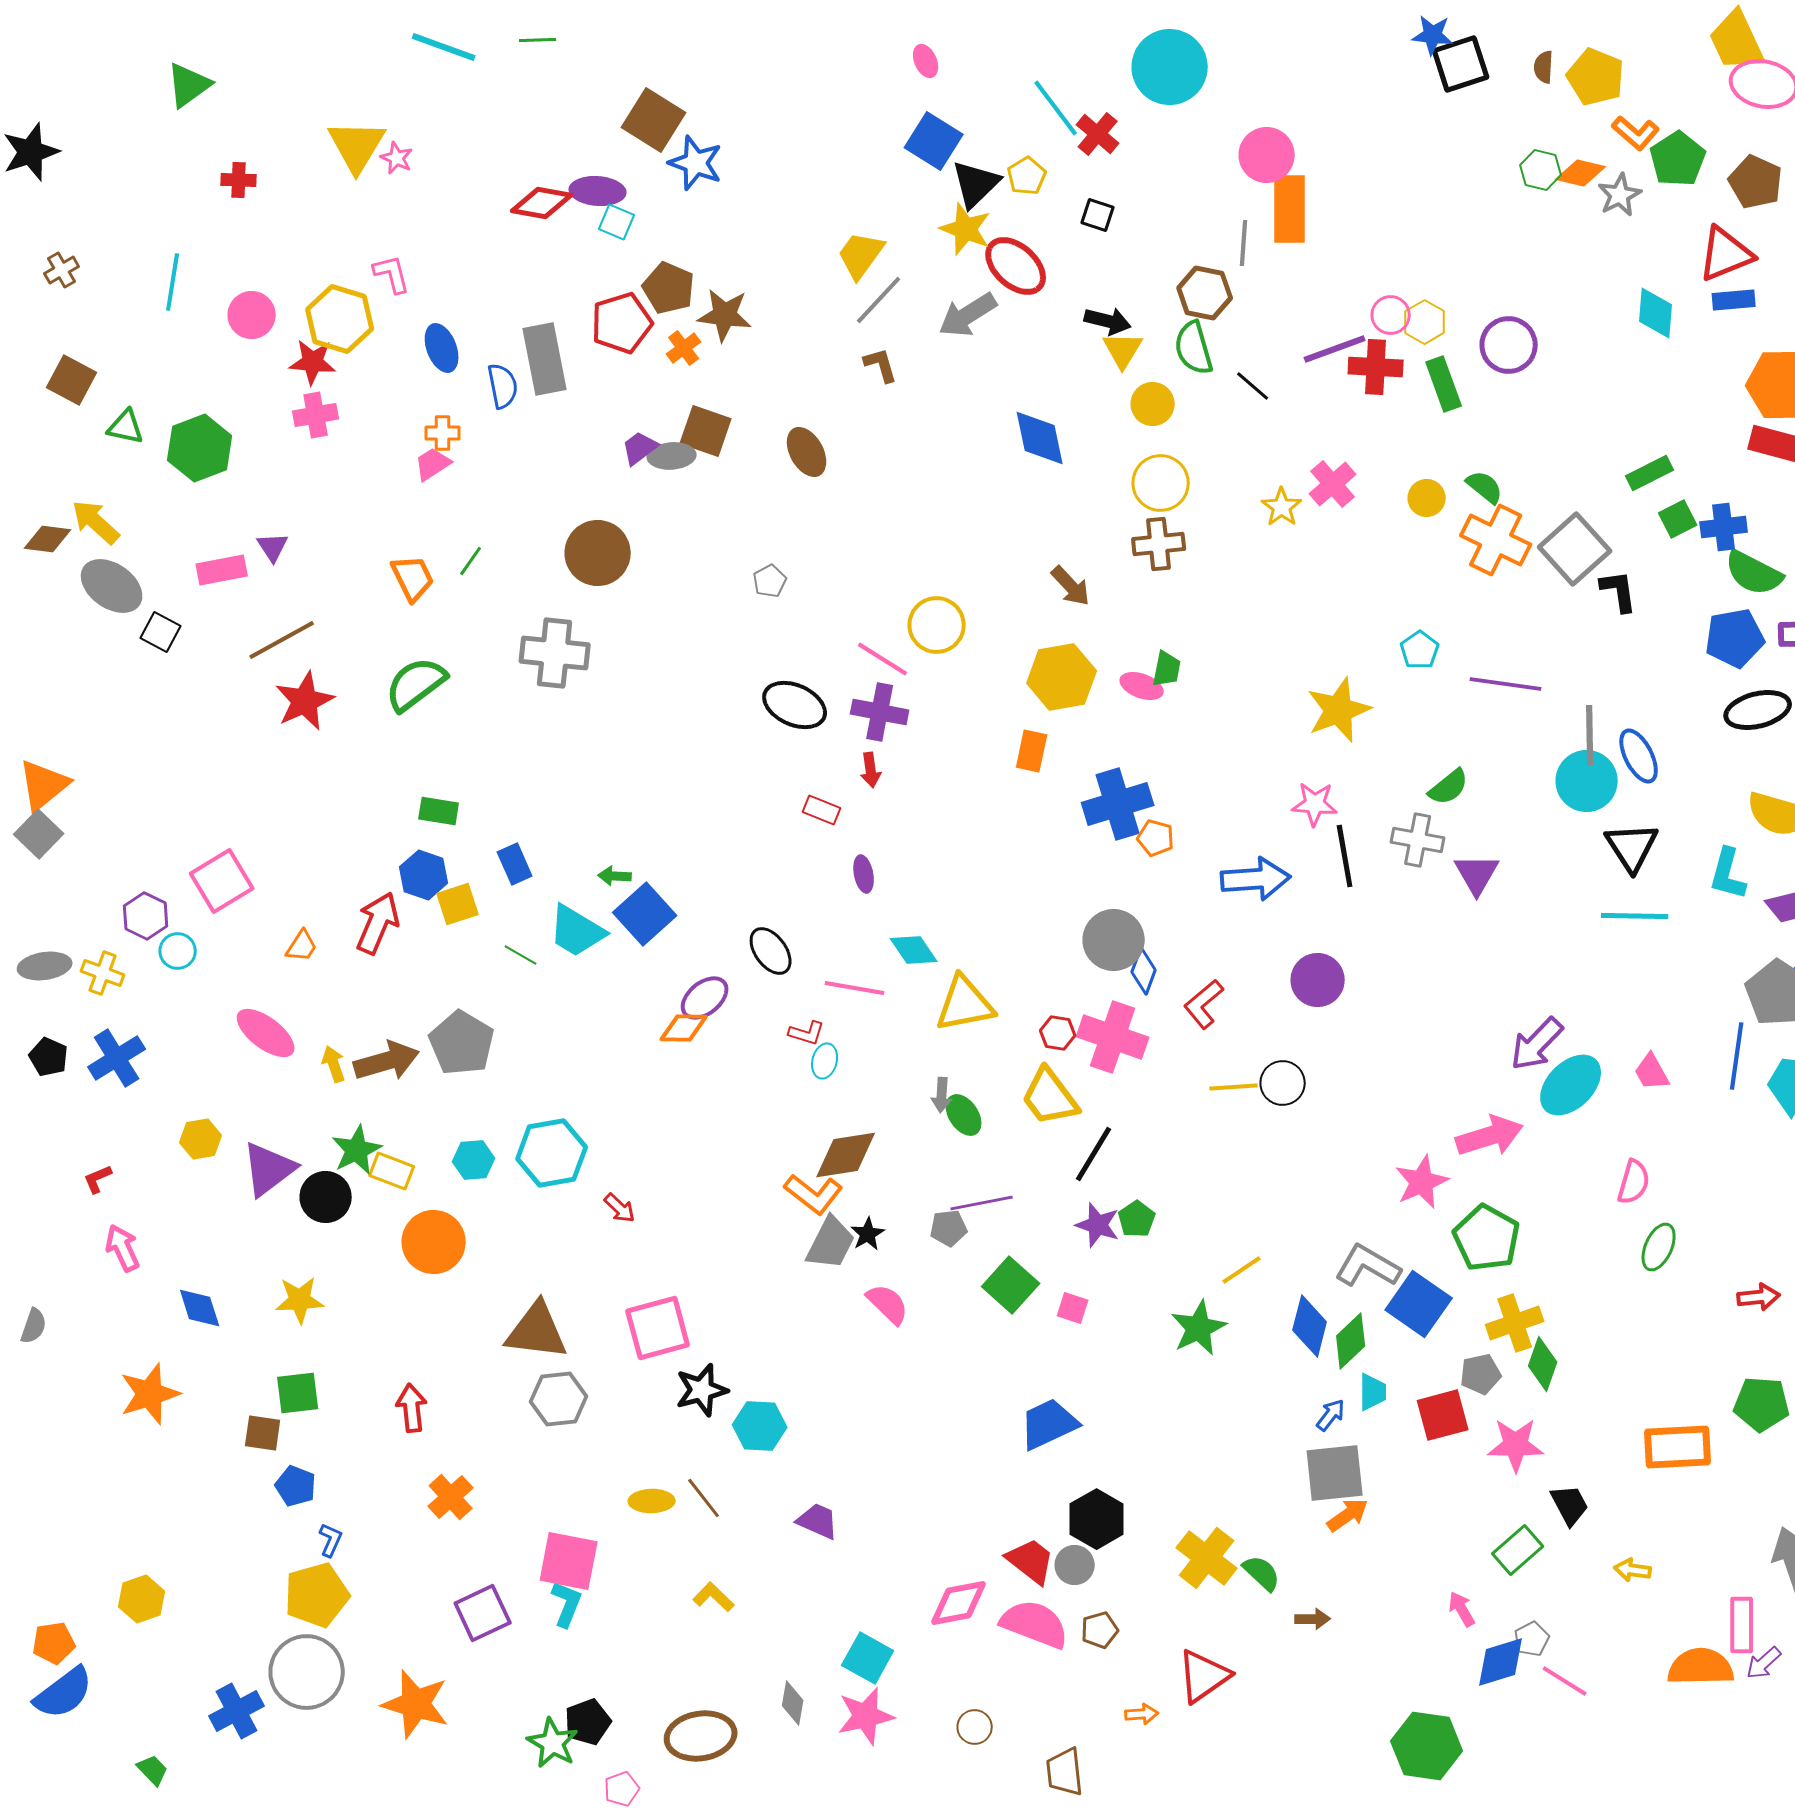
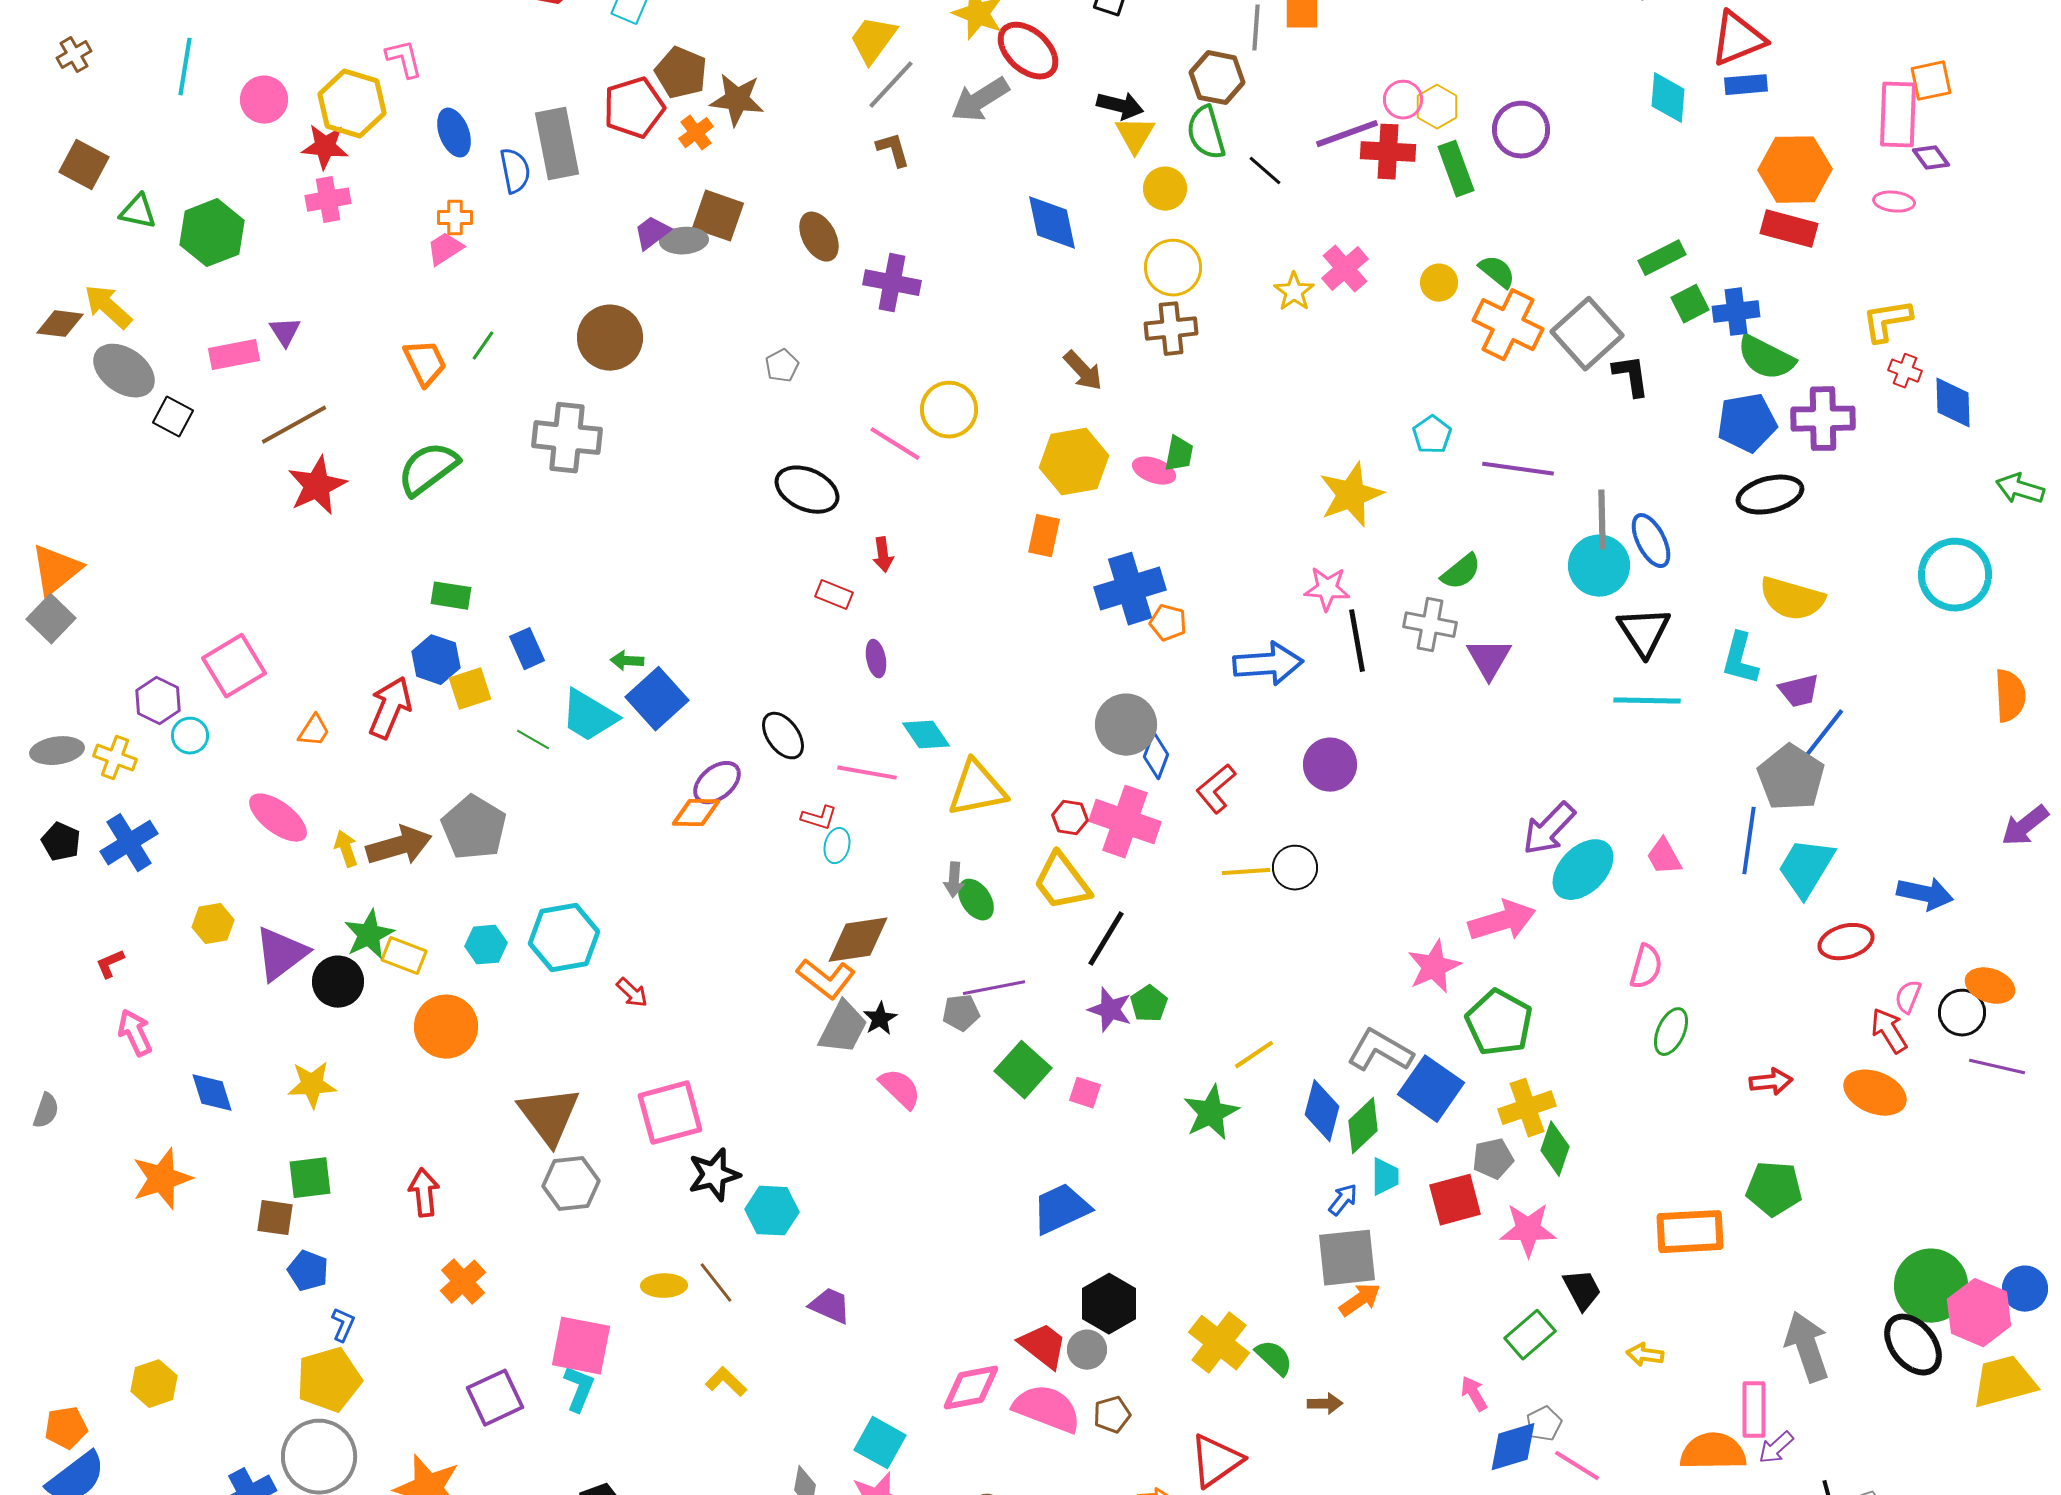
purple cross: (880, 712) -> (892, 283), moved
brown triangle: (537, 1331) -> (549, 1116), turned 46

